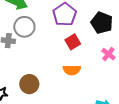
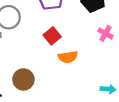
red square: (73, 42) -> (52, 36), moved

